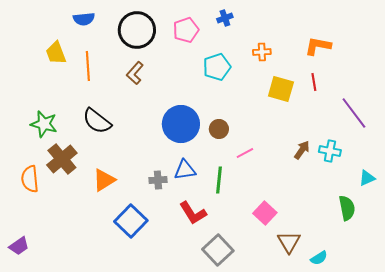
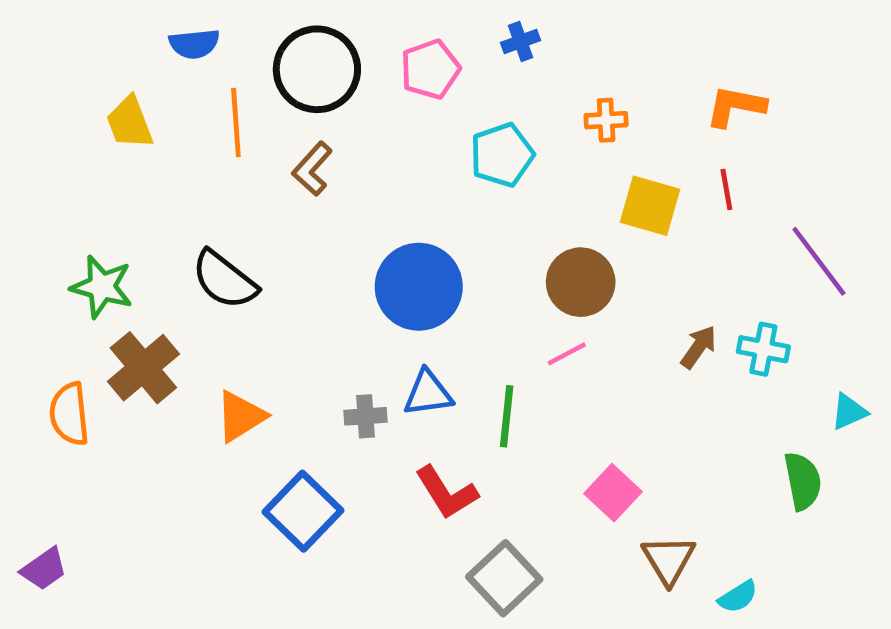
orange line: (88, 66) -> (236, 122), moved
brown circle: (219, 129) -> (581, 282), moved, size x1.5

